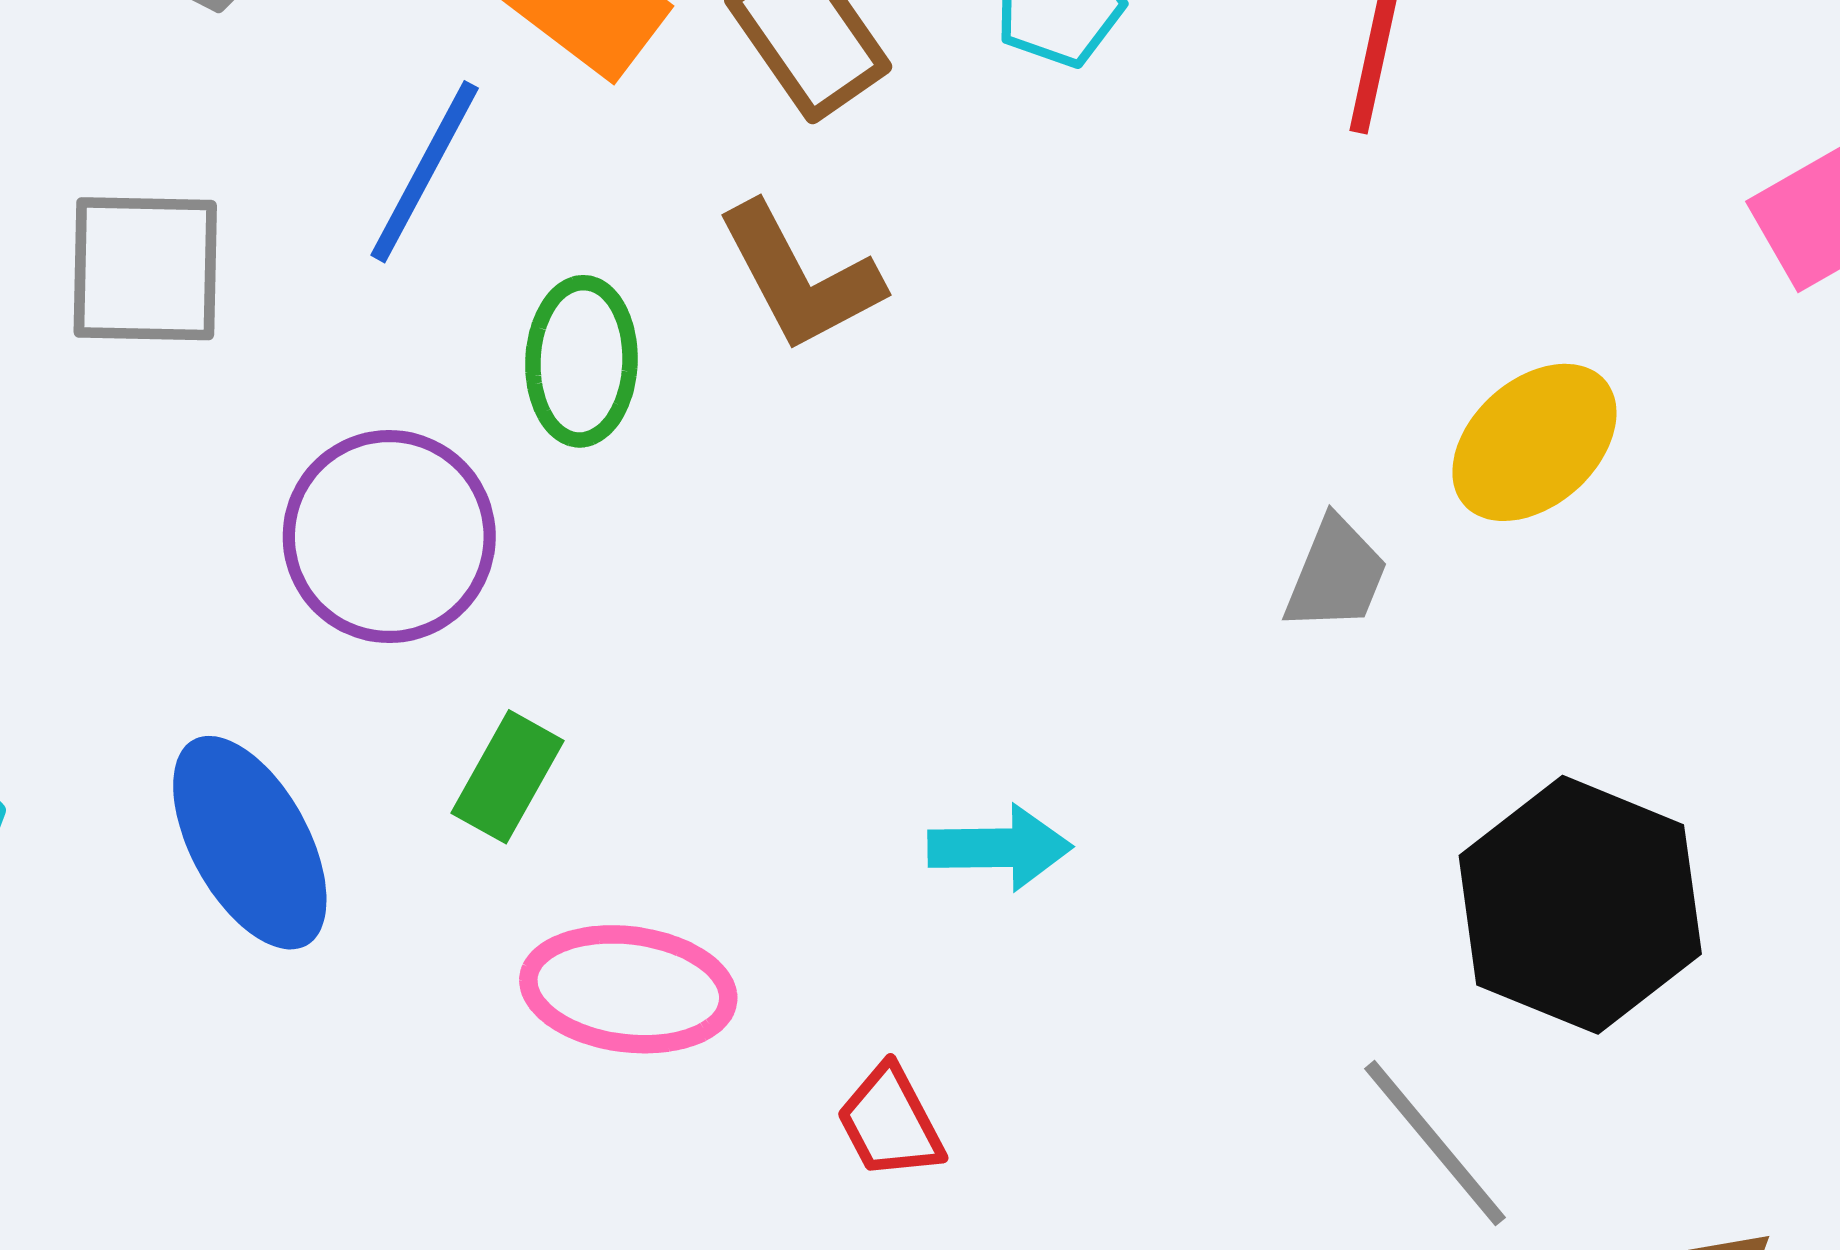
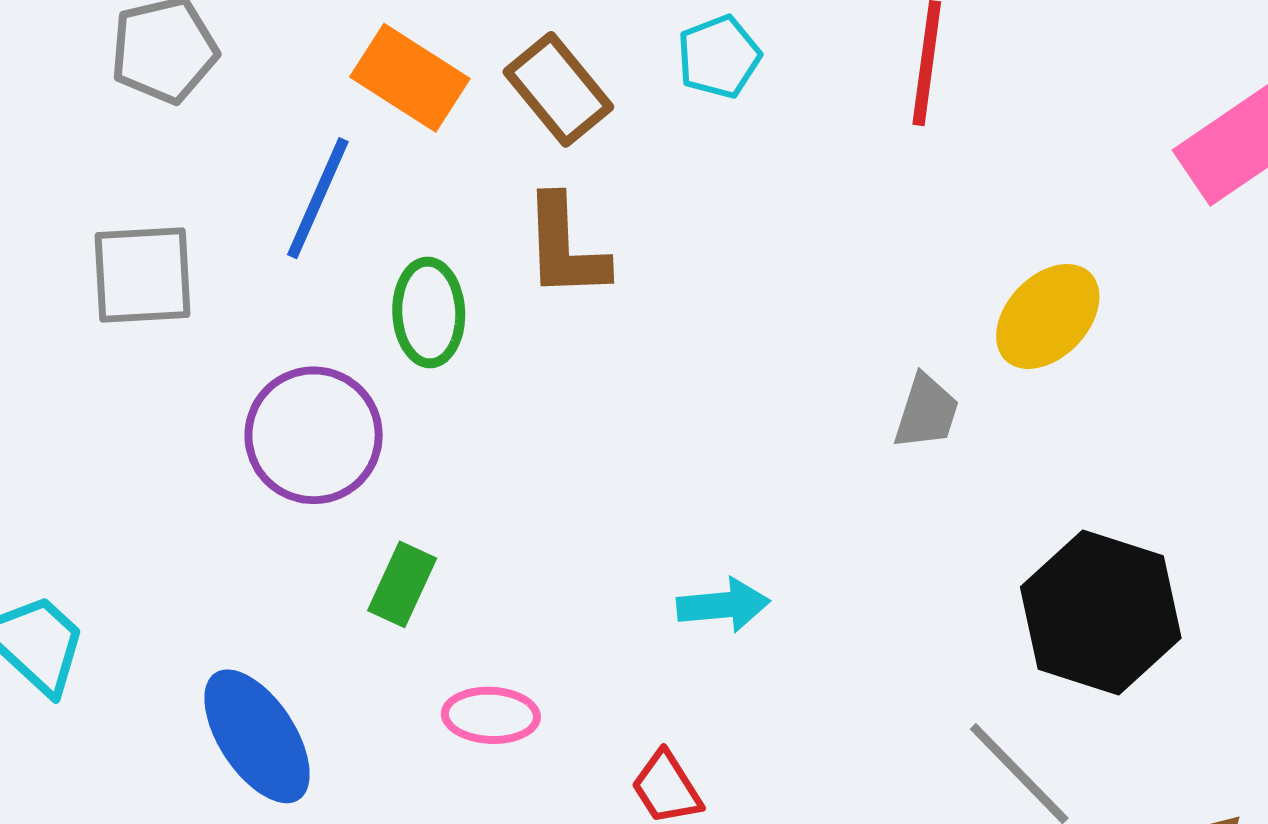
brown L-shape: (800, 277) -> (565, 247), turned 30
blue ellipse: (250, 843) -> (257, 736), moved
pink ellipse: (628, 989) -> (491, 715), size x0.7

